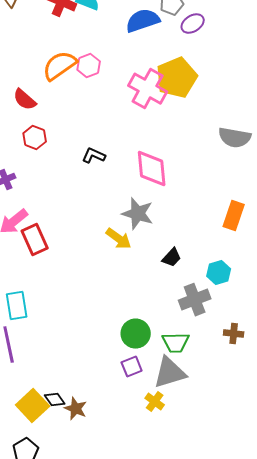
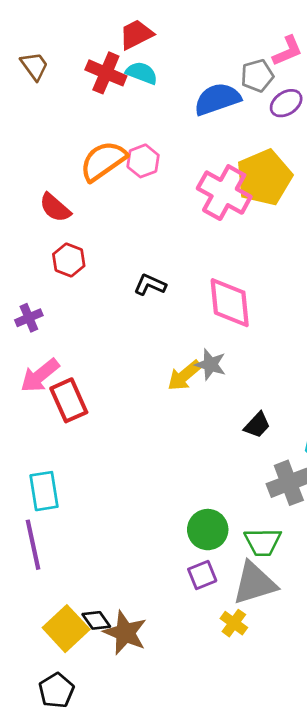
gray star: (138, 214) -> (210, 365), size x0.7
yellow arrow: (119, 239) -> (184, 376), moved, turned 104
brown star: (76, 409) -> (125, 633), size x1.4

